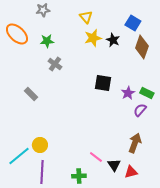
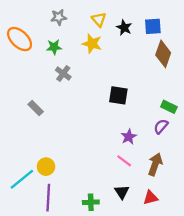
gray star: (43, 10) -> (59, 17), moved
blue square: (133, 23) -> (153, 26), turned -35
yellow star: (93, 38) -> (92, 44), moved, turned 30
black star: (113, 40) -> (124, 28), moved
purple star: (128, 93) -> (129, 137), moved
pink line: (96, 157) -> (124, 161), moved
black triangle: (114, 165) -> (122, 192), moved

